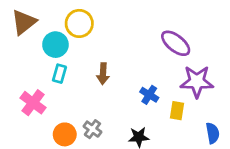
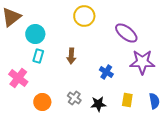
yellow circle: (79, 23) -> (84, 16), moved
yellow rectangle: (177, 111) -> (127, 100), moved
gray cross: (92, 129) -> (74, 98), moved

